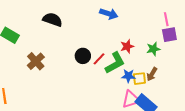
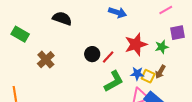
pink line: (166, 19) -> (166, 10), moved, turned 72
red star: (127, 46) -> (136, 44), size x1.6
green L-shape: (115, 63) -> (114, 81), moved
yellow square: (139, 79) -> (148, 76), turned 32

